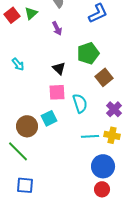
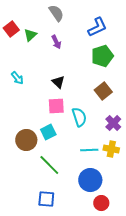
green triangle: (31, 13) -> (30, 35), moved
green pentagon: (88, 53) -> (102, 56), moved
green line: (18, 151) -> (49, 165), moved
blue circle: (103, 166) -> (90, 180), moved
blue square: (25, 185) -> (46, 199), moved

